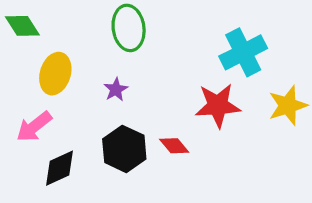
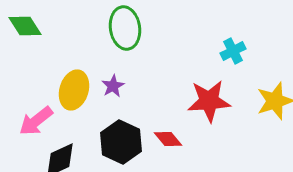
cyan cross: (243, 52) -> (233, 51), size x0.6
yellow ellipse: (55, 74) -> (74, 90), moved

